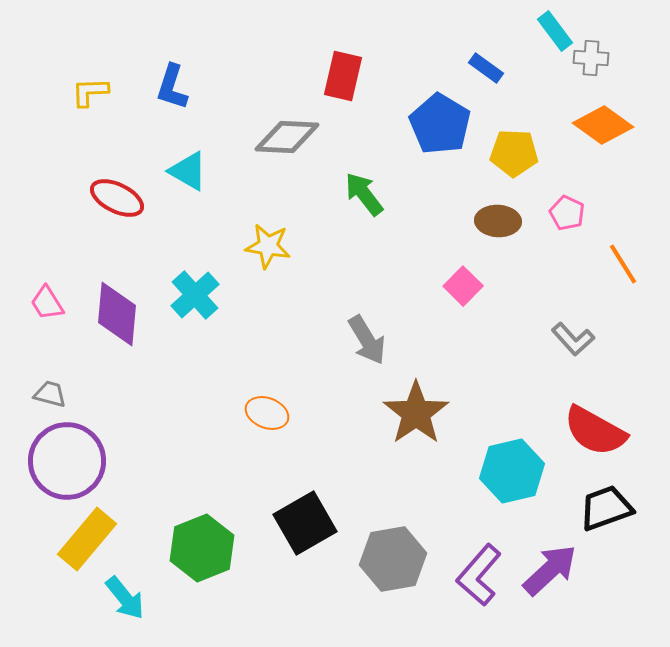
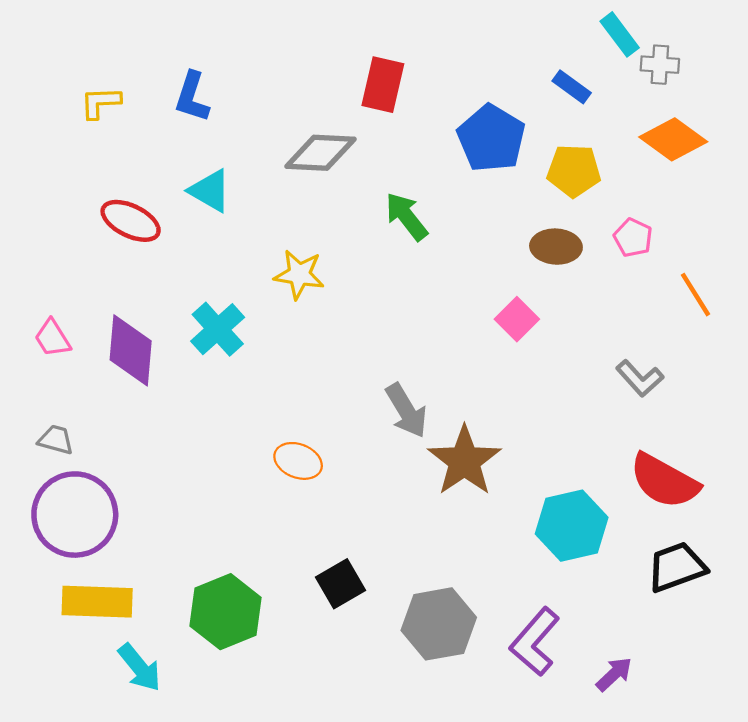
blue rectangle: (486, 68) -> (572, 87), moved
gray arrow: (367, 340) -> (406, 411), moved
black square: (305, 523) -> (341, 584), size x0.7
yellow rectangle: (87, 539) -> (97, 602), turned 52
purple arrow: (550, 570) -> (614, 674), moved, size x0.6

